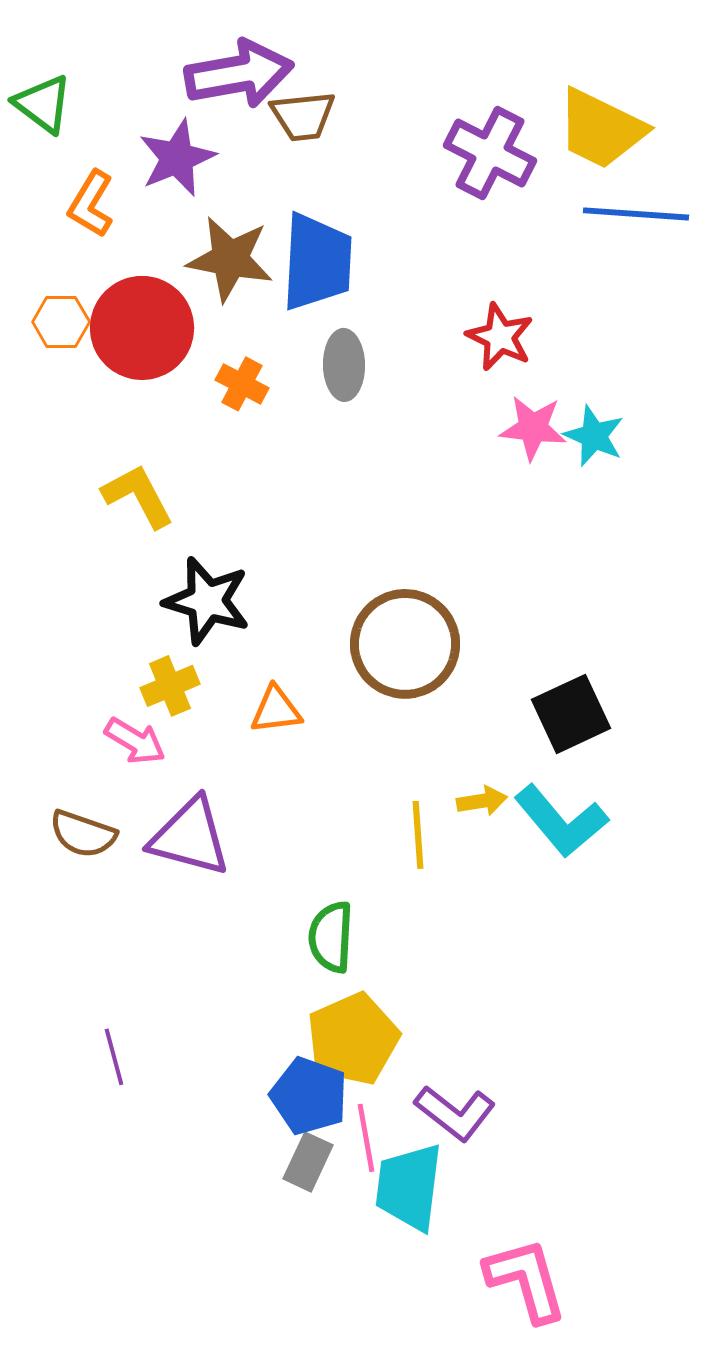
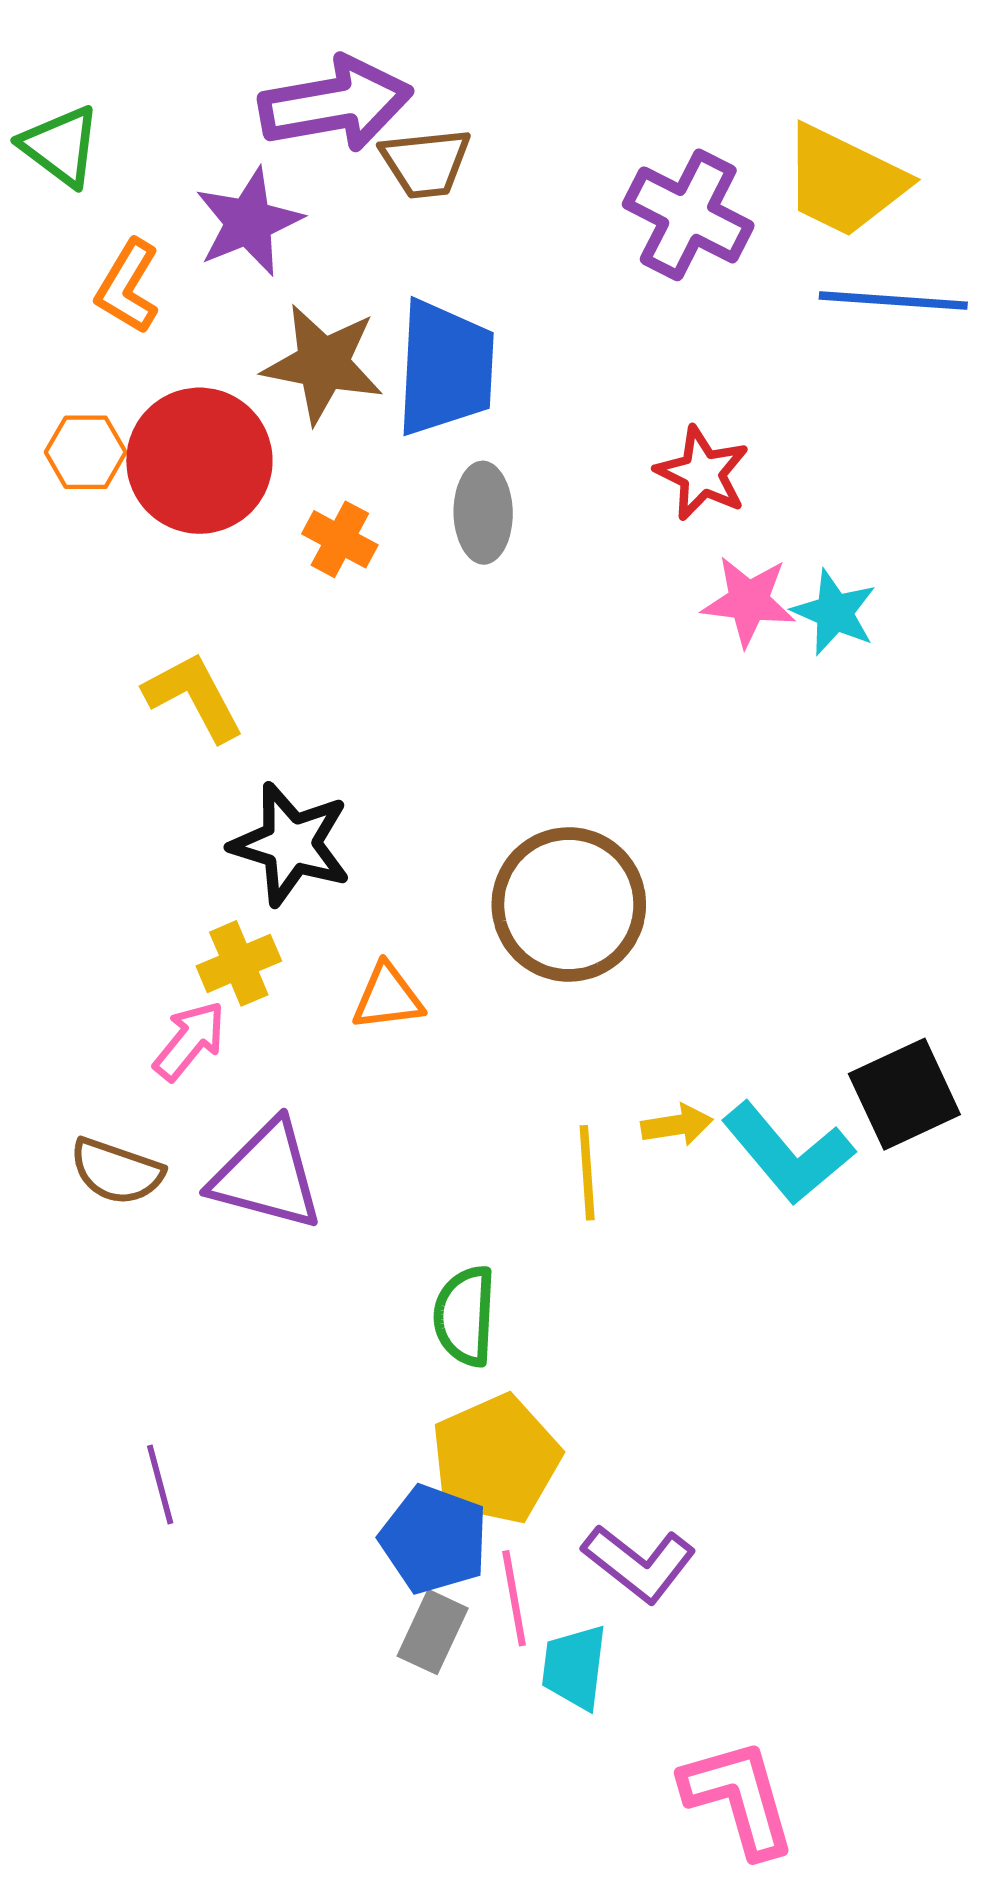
black square: (571, 714) -> (904, 1094), moved
pink arrow: (135, 741) -> (190, 1041), turned -82
cyan trapezoid: (409, 1187) -> (574, 1667), size x0.7

